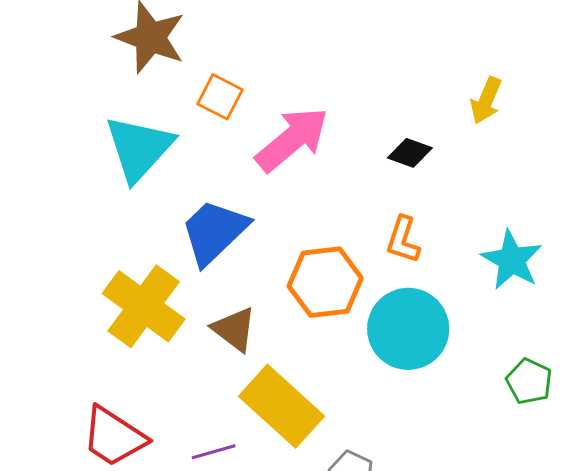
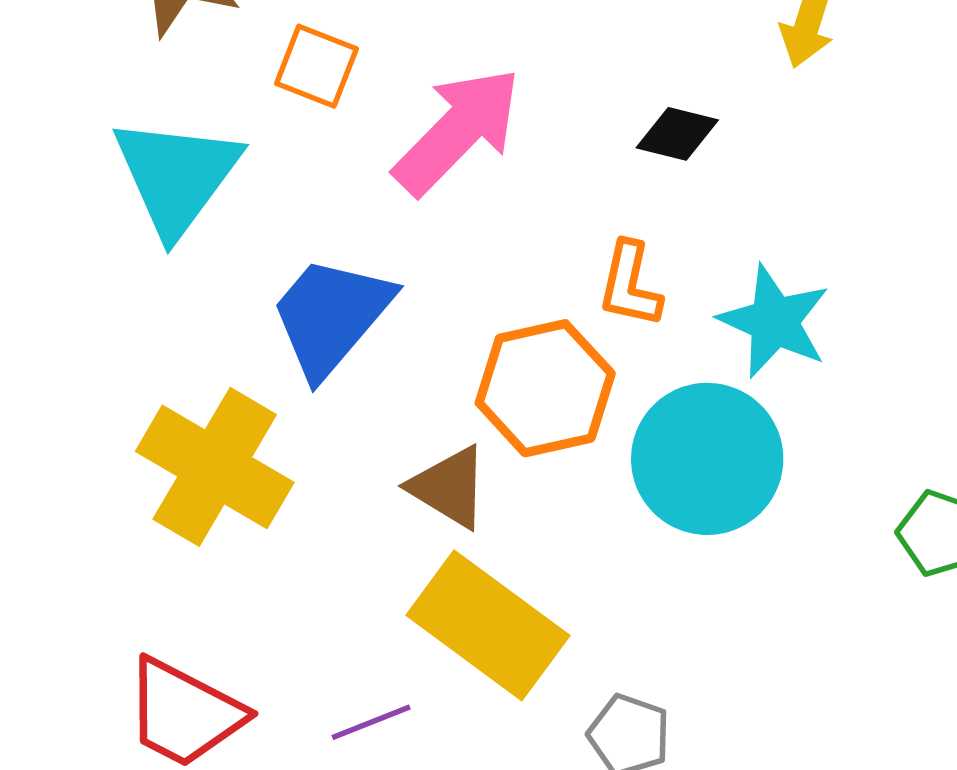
orange L-shape: (403, 240) -> (630, 285), moved
cyan star: (512, 260) -> (774, 321), moved
brown triangle: (234, 329) -> (449, 487), moved

